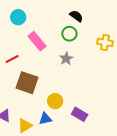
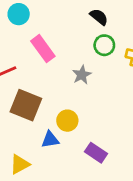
green circle: (69, 34) -> (104, 45), moved
yellow circle: (55, 101) -> (67, 121), moved
blue triangle: (45, 119) -> (50, 140), moved

